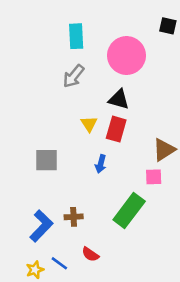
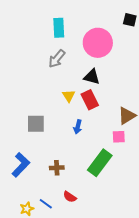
red rectangle: (116, 129) -> (90, 100), turned -42
blue L-shape: (41, 226) -> (21, 165), moved

